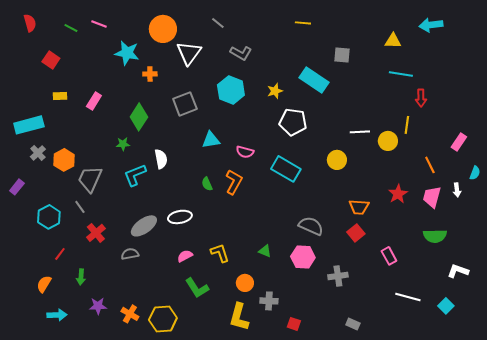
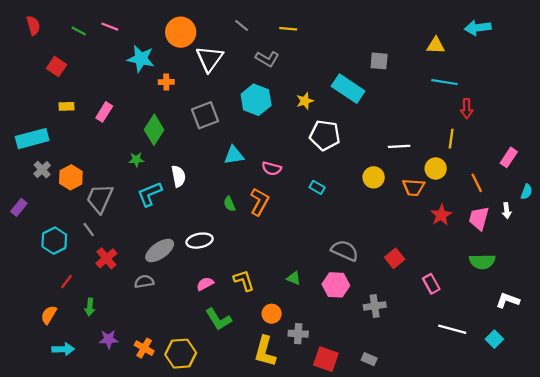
yellow line: (303, 23) -> (288, 29), moved
yellow circle: (388, 141) -> (436, 168), moved
cyan rectangle: (286, 169) -> (317, 187), size x0.5
orange trapezoid: (359, 207) -> (413, 187), moved
red square: (294, 324) -> (326, 359), size x1.6
gray rectangle: (353, 324) -> (369, 359), moved

